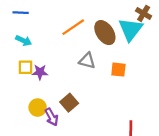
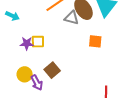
gray triangle: (87, 61) -> (72, 18), moved
yellow square: (26, 67) -> (38, 42), moved

